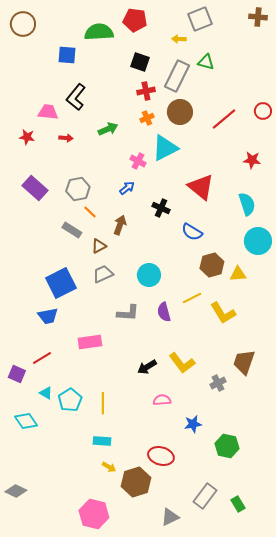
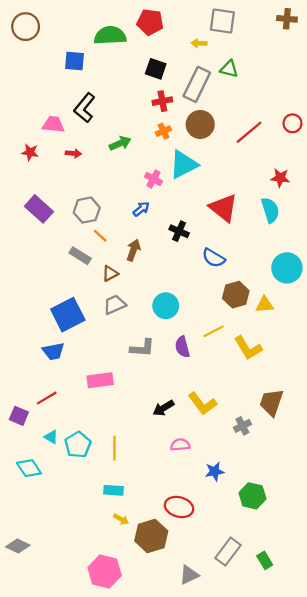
gray square: (200, 19) -> (222, 21), turned 30
cyan semicircle: (247, 204) -> (270, 210), moved

